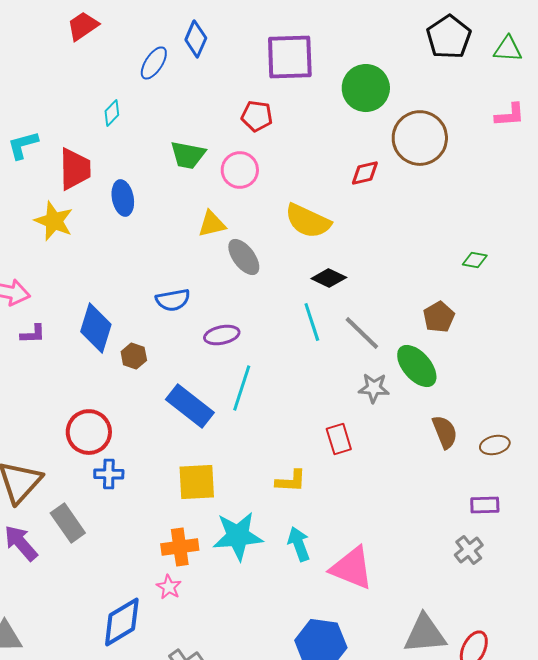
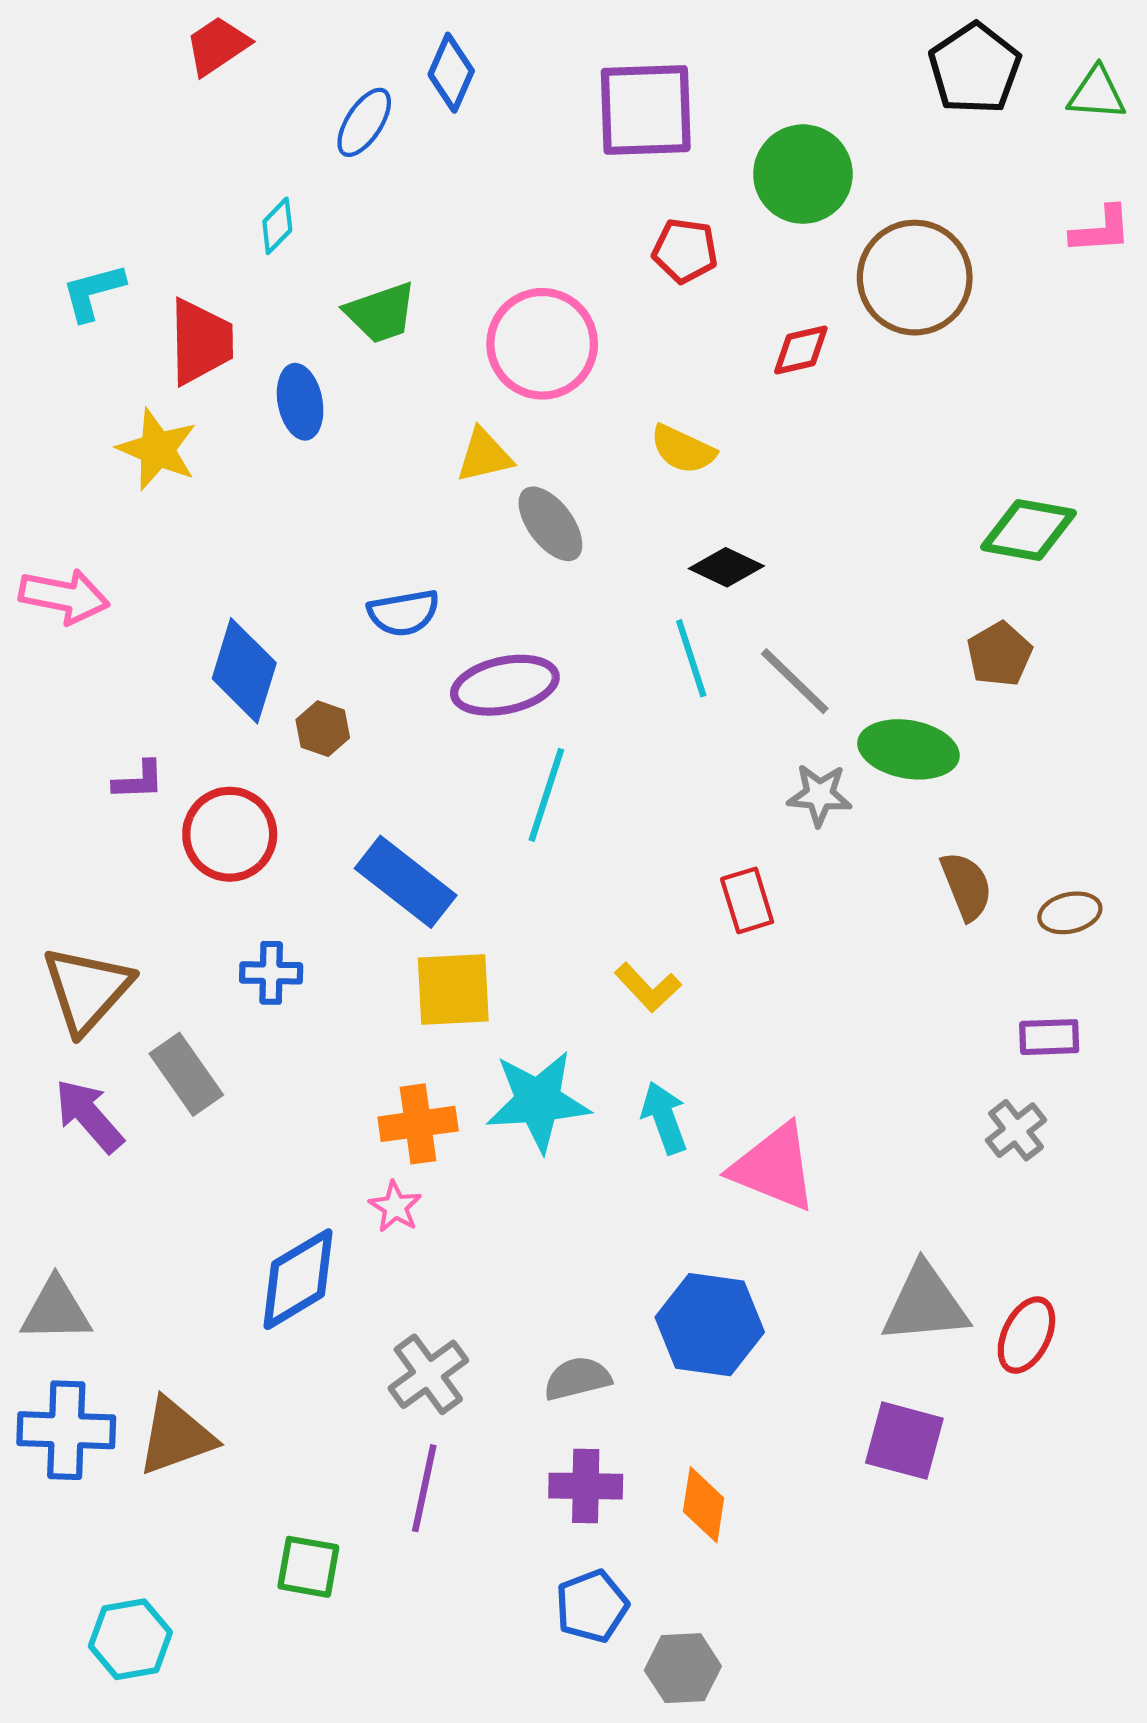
red pentagon: (257, 116) -> (685, 251), moved
green trapezoid: (188, 155) -> (381, 313), moved, turned -30
pink circle: (240, 170) -> (542, 344), size x1.4
yellow semicircle: (308, 221) -> (683, 449), size x0.7
green diamond: (475, 260) -> (1028, 530), size x1.8
brown pentagon: (439, 317) -> (1000, 654), moved
purple L-shape: (33, 334) -> (139, 780), moved
purple ellipse: (222, 335) -> (505, 685), size x1.4
green ellipse: (417, 366) -> (908, 749), turned -39
blue rectangle: (190, 406) -> (406, 882), moved
red circle: (89, 432) -> (230, 834), moved
yellow L-shape: (291, 481) -> (648, 987), turned 44

